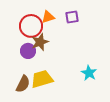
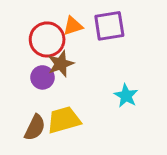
purple square: (72, 17) -> (109, 26), size x1.5
cyan star: (89, 73) -> (126, 96), moved

